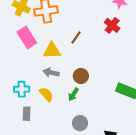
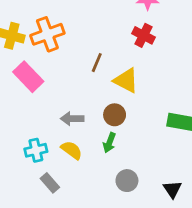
yellow triangle: (52, 51) -> (126, 80), moved, turned 42
gray rectangle: (27, 114) -> (50, 183), turned -32

